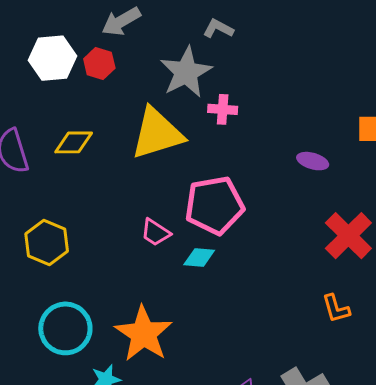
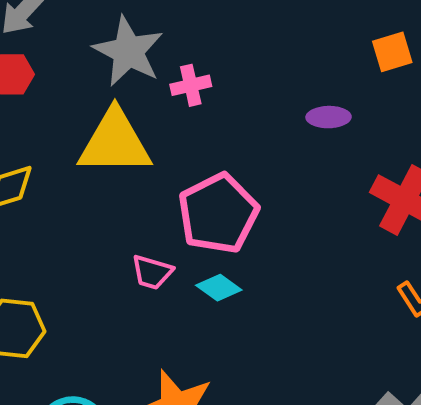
yellow triangle: (157, 133) -> (115, 143), turned 34
cyan diamond: (199, 258) -> (219, 288), turned 48

